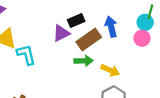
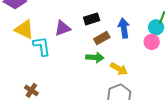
purple triangle: (61, 33) -> (63, 28), moved
brown rectangle: (89, 40) -> (102, 38), size x0.7

